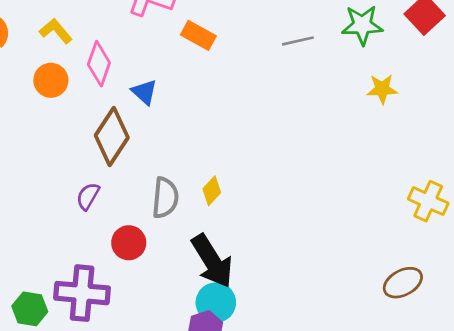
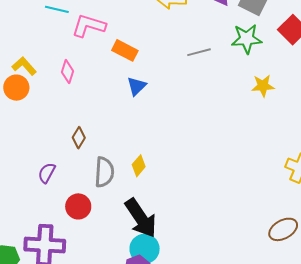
yellow L-shape: (56, 31) -> (24, 66), moved
pink diamond: (99, 64) -> (67, 72), moved, size x0.7
blue triangle: (144, 92) -> (137, 86), moved, turned 35
brown diamond: (112, 137) -> (79, 138), moved, size x0.5

